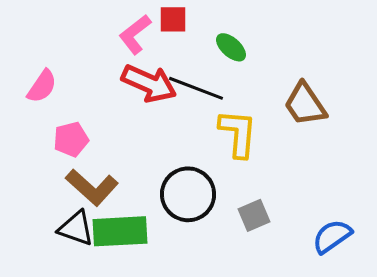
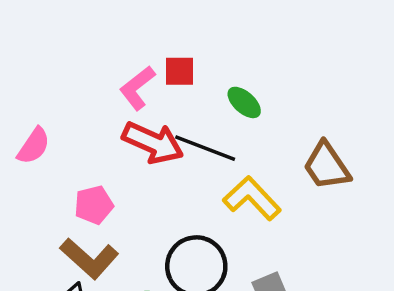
yellow L-shape: (238, 133) -> (252, 198), turned -48
pink pentagon: (71, 139) -> (94, 205), moved

